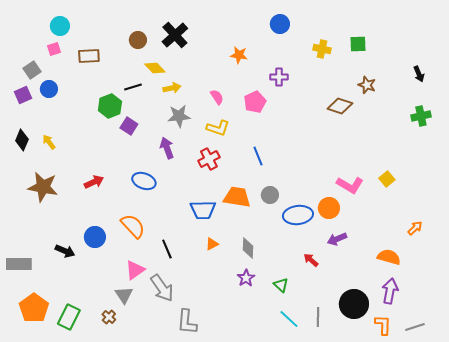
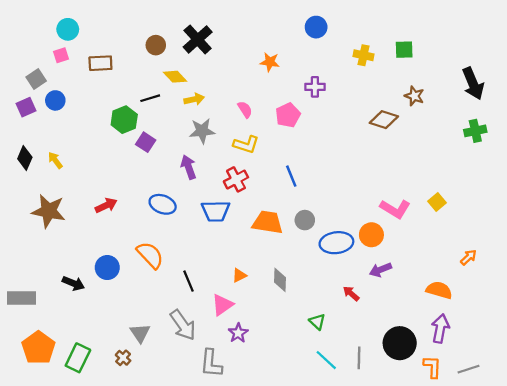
black arrow: (419, 74) -> (473, 83), size x1.8
blue trapezoid: (203, 210) -> (216, 211), moved
pink triangle: (135, 270) -> (222, 305), moved
purple star: (246, 278) -> (238, 333), moved

